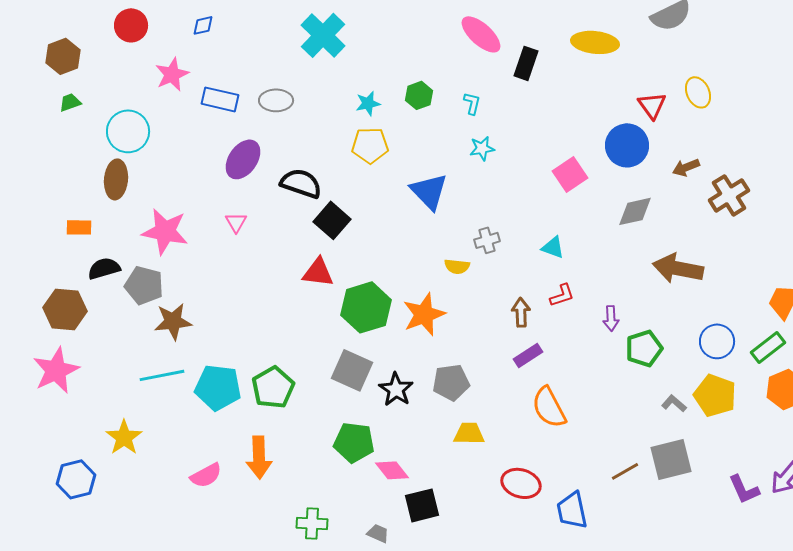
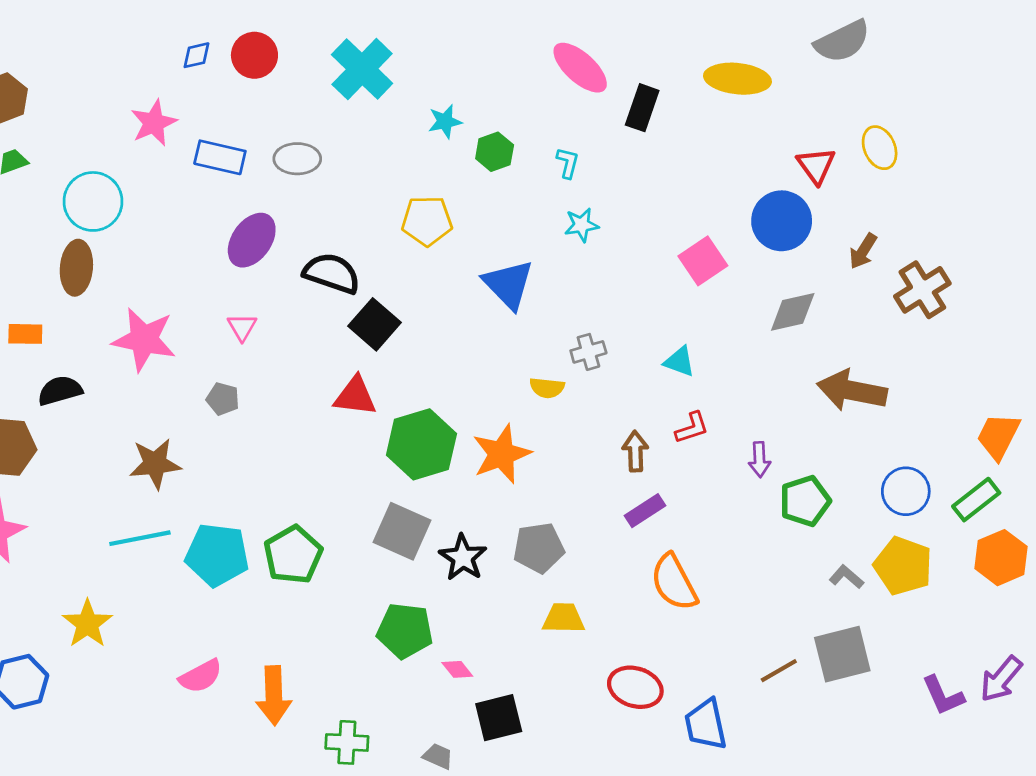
red circle: (131, 25) -> (254, 55), moved
cyan star: (368, 103) -> (445, 121), moved
brown arrow: (686, 167) -> (863, 251), turned -36
gray pentagon: (144, 285) -> (223, 399), moved, size x0.6
orange arrow: (259, 457) -> (274, 696), moved
pink diamond: (392, 470) -> (457, 669), size x0.7

